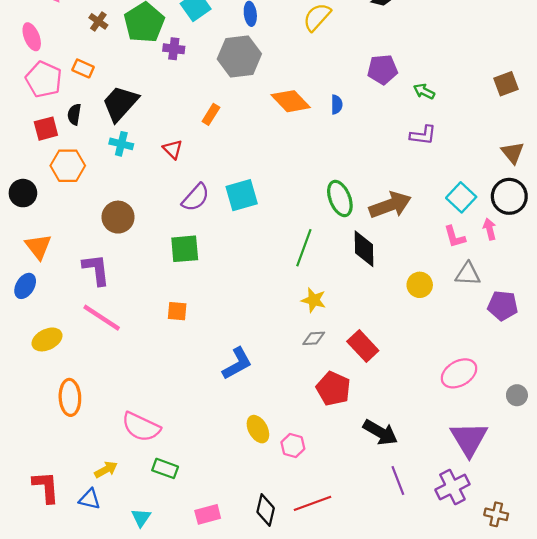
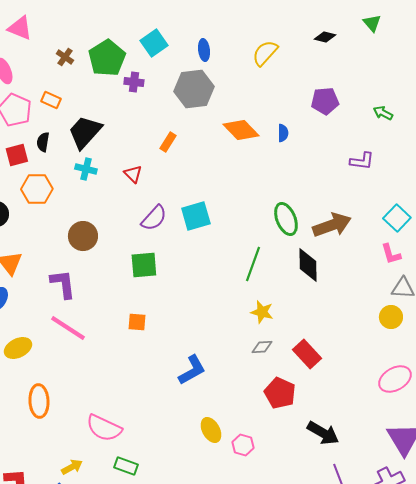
green arrow: (424, 91) -> (383, 113), moved
yellow circle: (420, 285) -> (391, 317), moved

